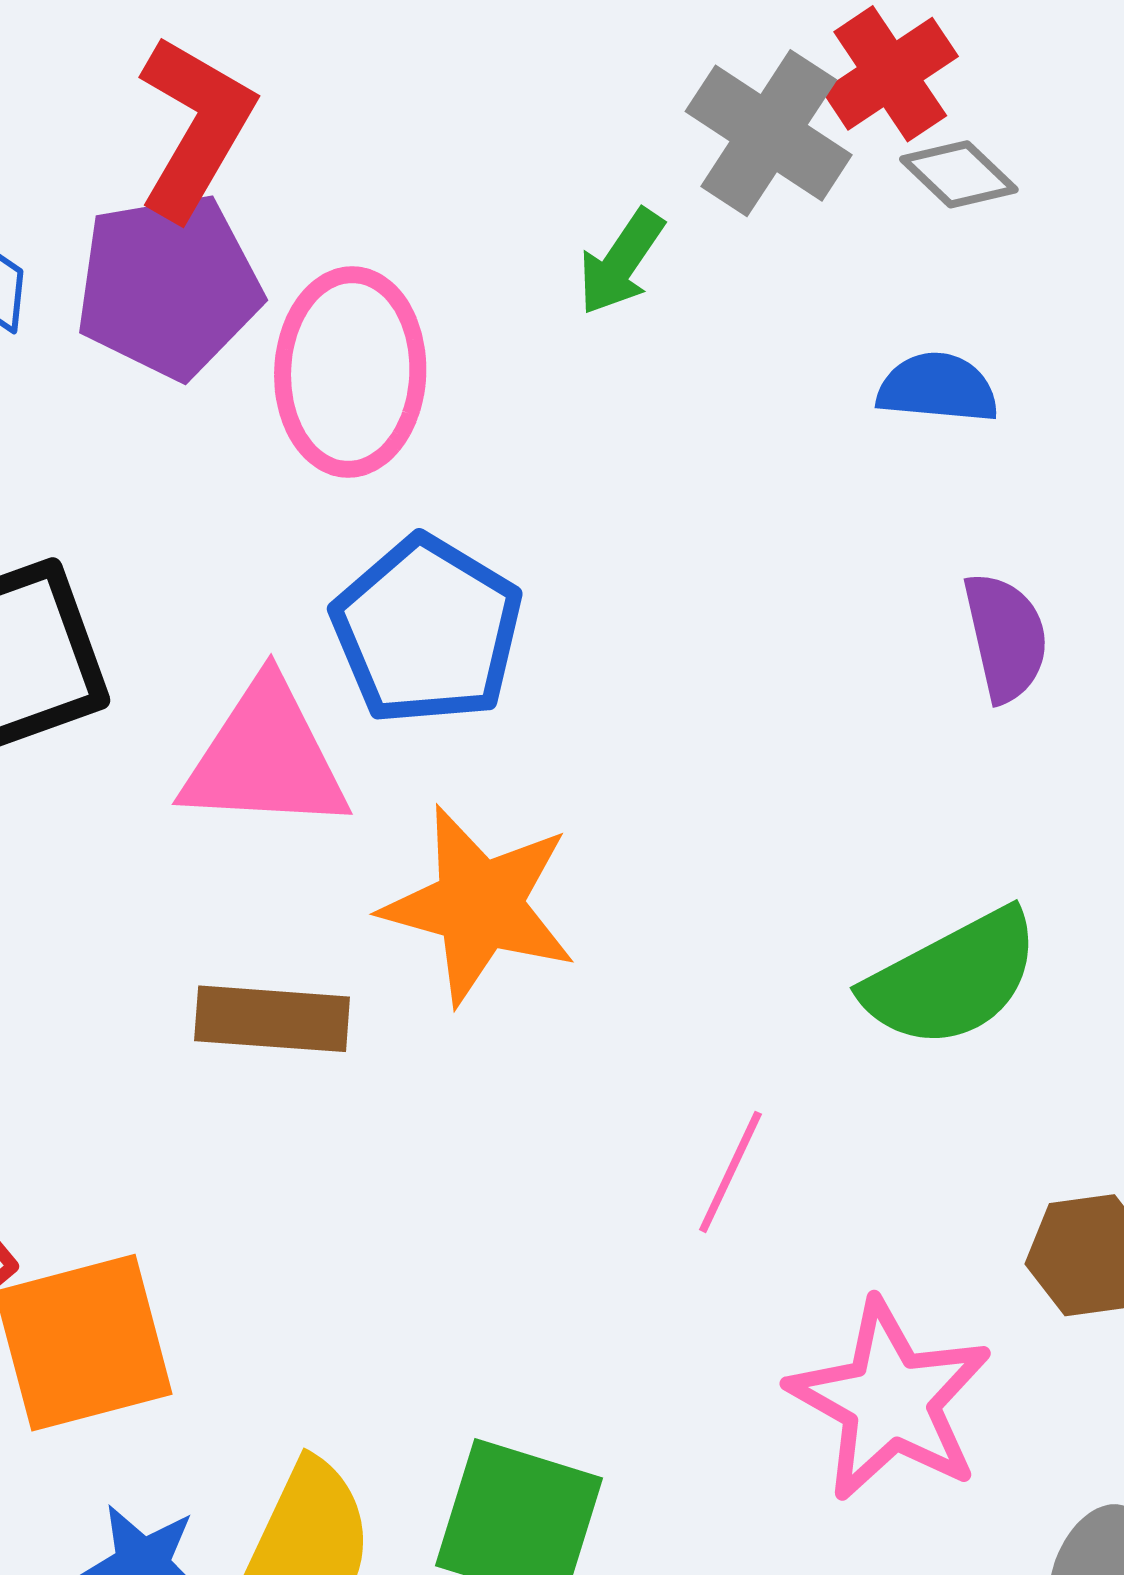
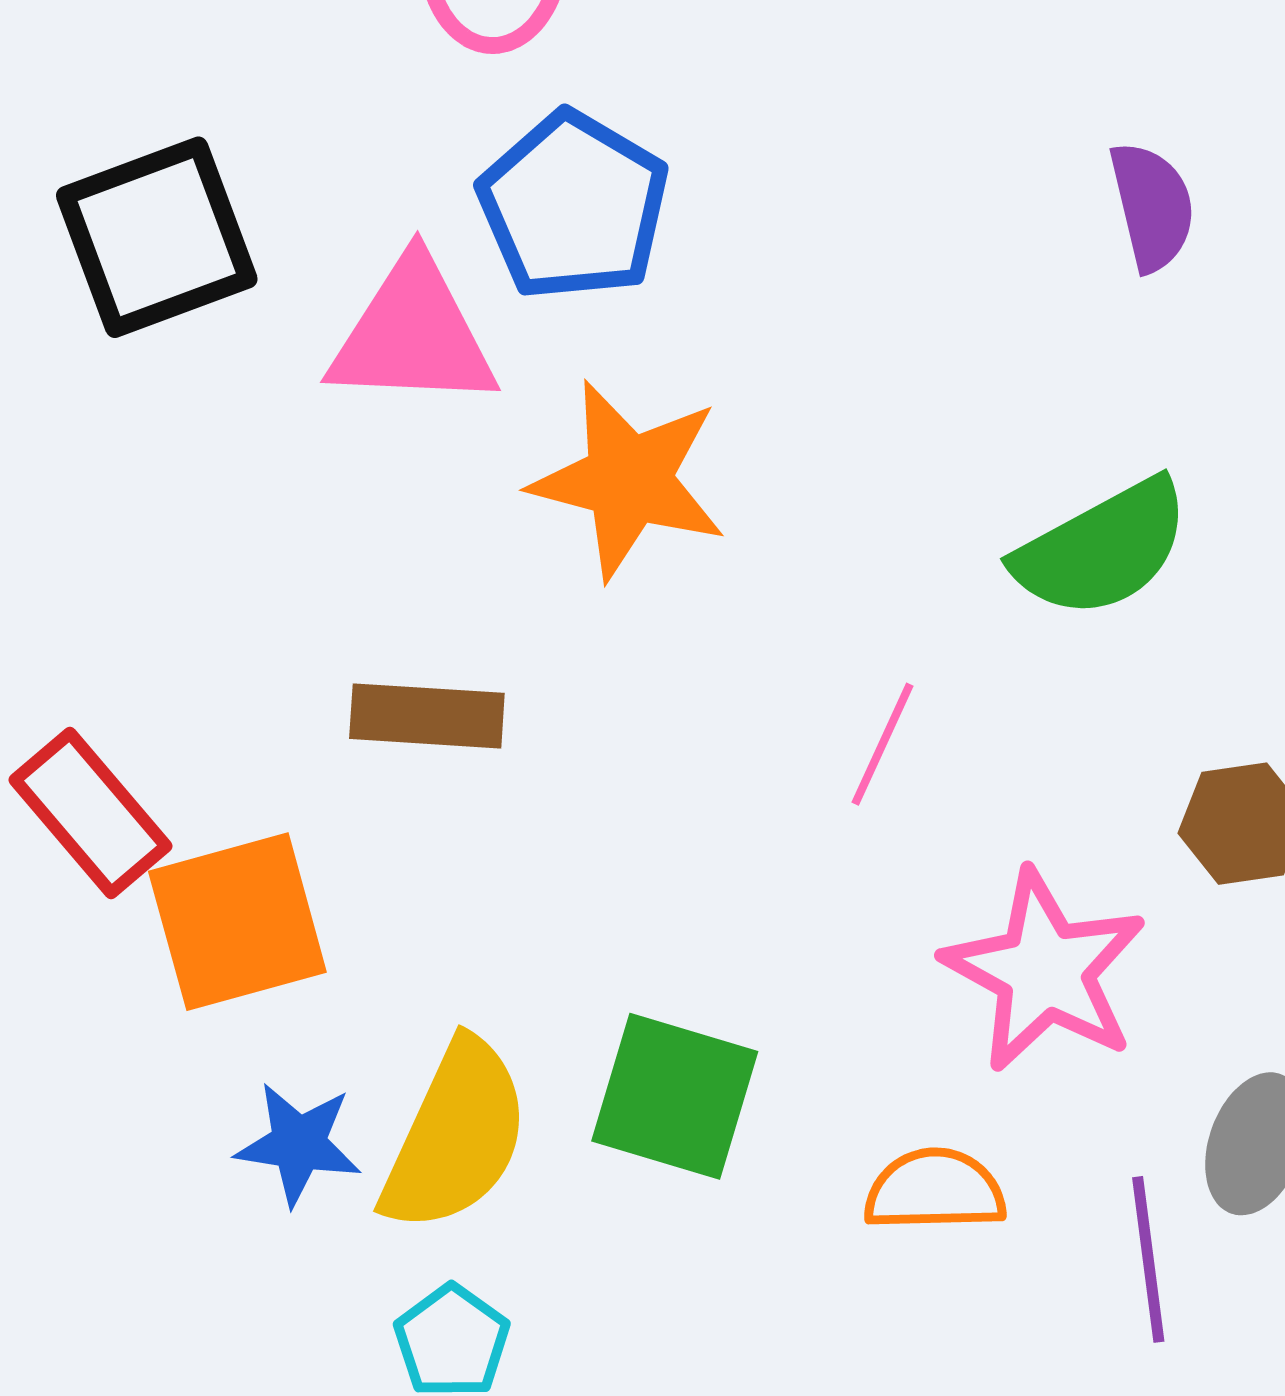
brown rectangle: (272, 1019) -> (427, 716), moved

